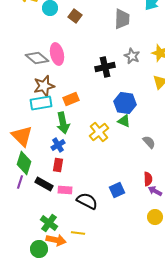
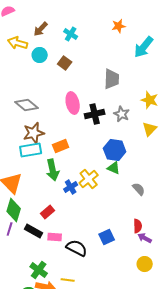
gray trapezoid: (122, 19) -> (112, 79), moved
pink ellipse: (57, 54) -> (73, 103), moved
gray star: (132, 56) -> (122, 114), moved
blue cross: (58, 145) -> (71, 187), moved
red rectangle: (58, 165) -> (48, 212), turned 40

